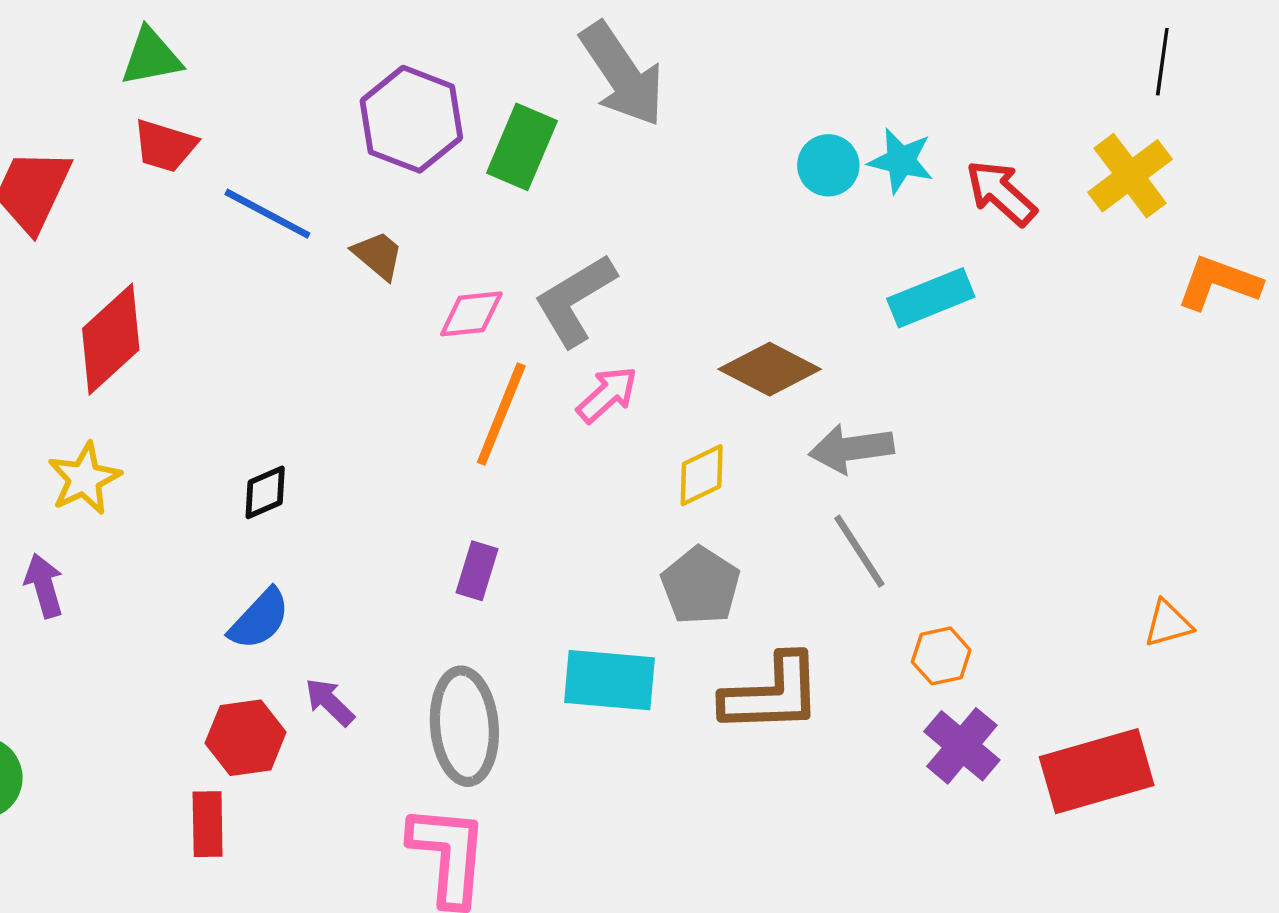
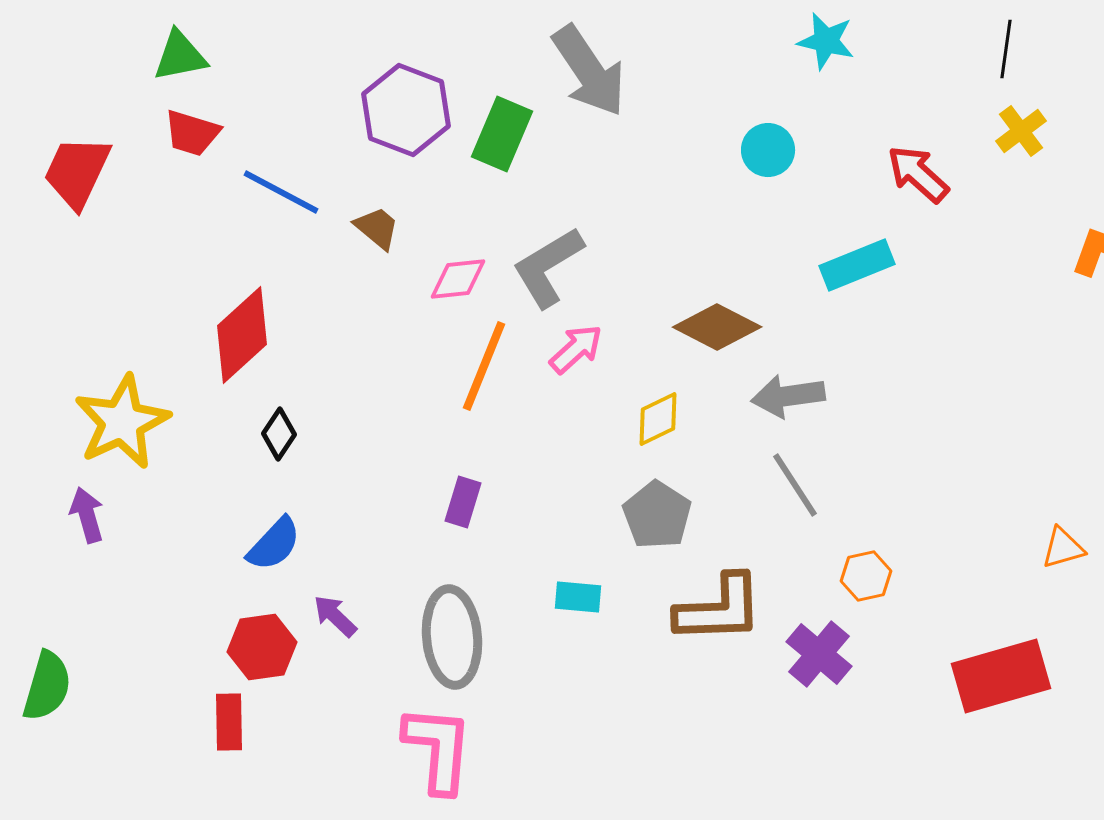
black line: (1162, 62) -> (1006, 49), moved
cyan star: (901, 161) -> (826, 41), moved
yellow cross: (1130, 176) -> (1021, 131), moved, size x0.7
red diamond: (111, 339) -> (242, 335), moved
yellow star: (84, 479) -> (122, 422), size x1.5
black diamond: (265, 492) -> (279, 434), turned -33
cyan rectangle: (609, 680) -> (578, 597), size x0.6
purple cross: (962, 746) -> (819, 654), moved

